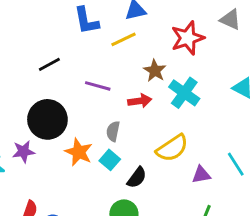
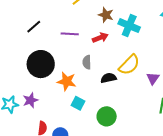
purple star: (23, 152) -> (30, 100), moved
cyan square: (110, 160) -> (78, 103), moved
purple triangle: (201, 175) -> (153, 78), turned -32
black semicircle: (137, 178) -> (109, 78), moved, turned -126

